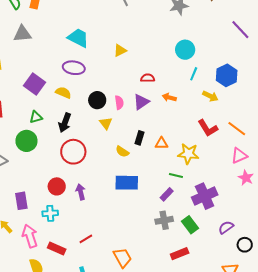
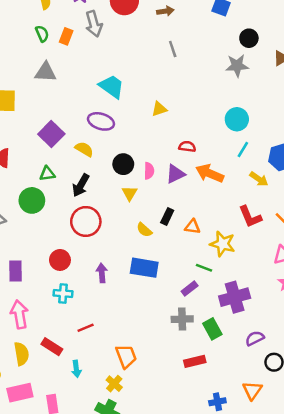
orange arrow: (169, 97) -> (210, 173), size x1.6
purple arrow: (81, 192) -> (102, 273), moved
cyan cross: (50, 213) -> (63, 293), moved
red rectangle: (57, 248) -> (52, 347), moved

